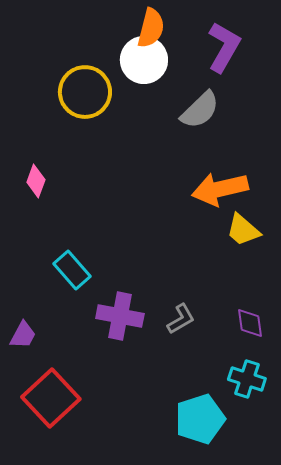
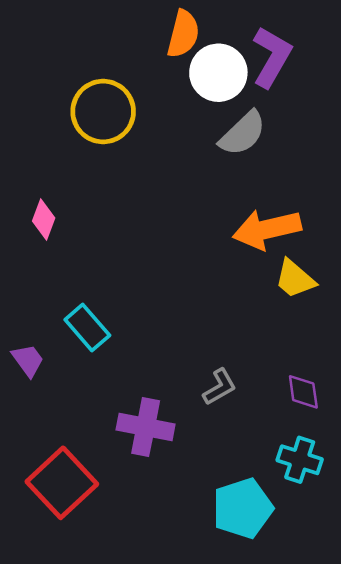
white circle: (144, 60) -> (218, 73), moved
purple cross: (120, 316) -> (146, 427), moved
purple trapezoid: (23, 335) -> (28, 360), moved, turned -64

